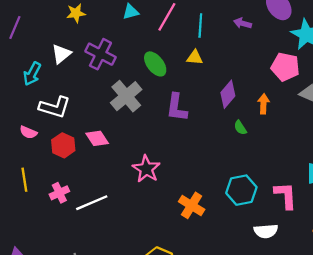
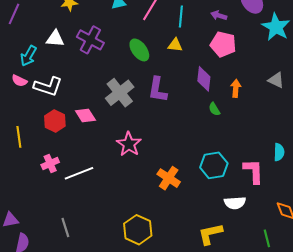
white triangle: (61, 54) -> (55, 39), turned 42
pink pentagon: (285, 67) -> (223, 44), moved
purple diamond: (228, 94) -> (204, 79), turned -35
gray cross: (126, 96) -> (120, 93), moved
pink semicircle: (28, 132) -> (19, 81), moved
yellow line: (24, 180) -> (19, 137), moved

